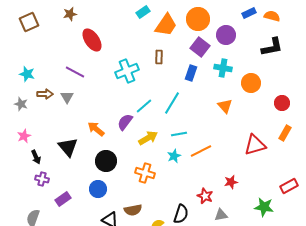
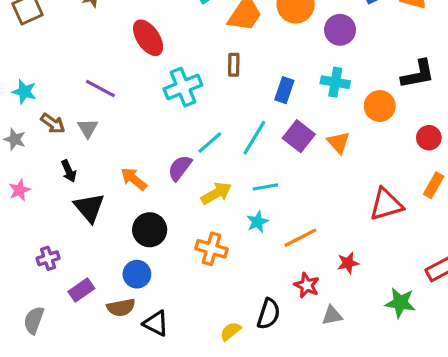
red ellipse: (92, 40) -> (148, 38), moved
purple square: (200, 47) -> (299, 136), moved
black L-shape: (272, 47) -> (418, 74), moved
brown arrow: (45, 94) -> (53, 123), turned 35
orange line: (201, 151) -> (300, 238), moved
black arrow: (36, 157) -> (69, 171), moved
purple cross: (42, 179) -> (48, 258), turned -32
brown semicircle: (133, 210) -> (121, 307), moved

